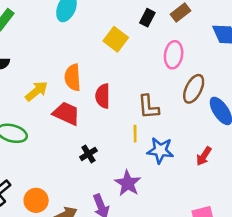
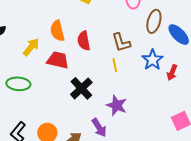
blue star: (160, 150) -> (152, 60), moved, turned -30
black cross: (88, 154) -> (81, 88), size x1.6

